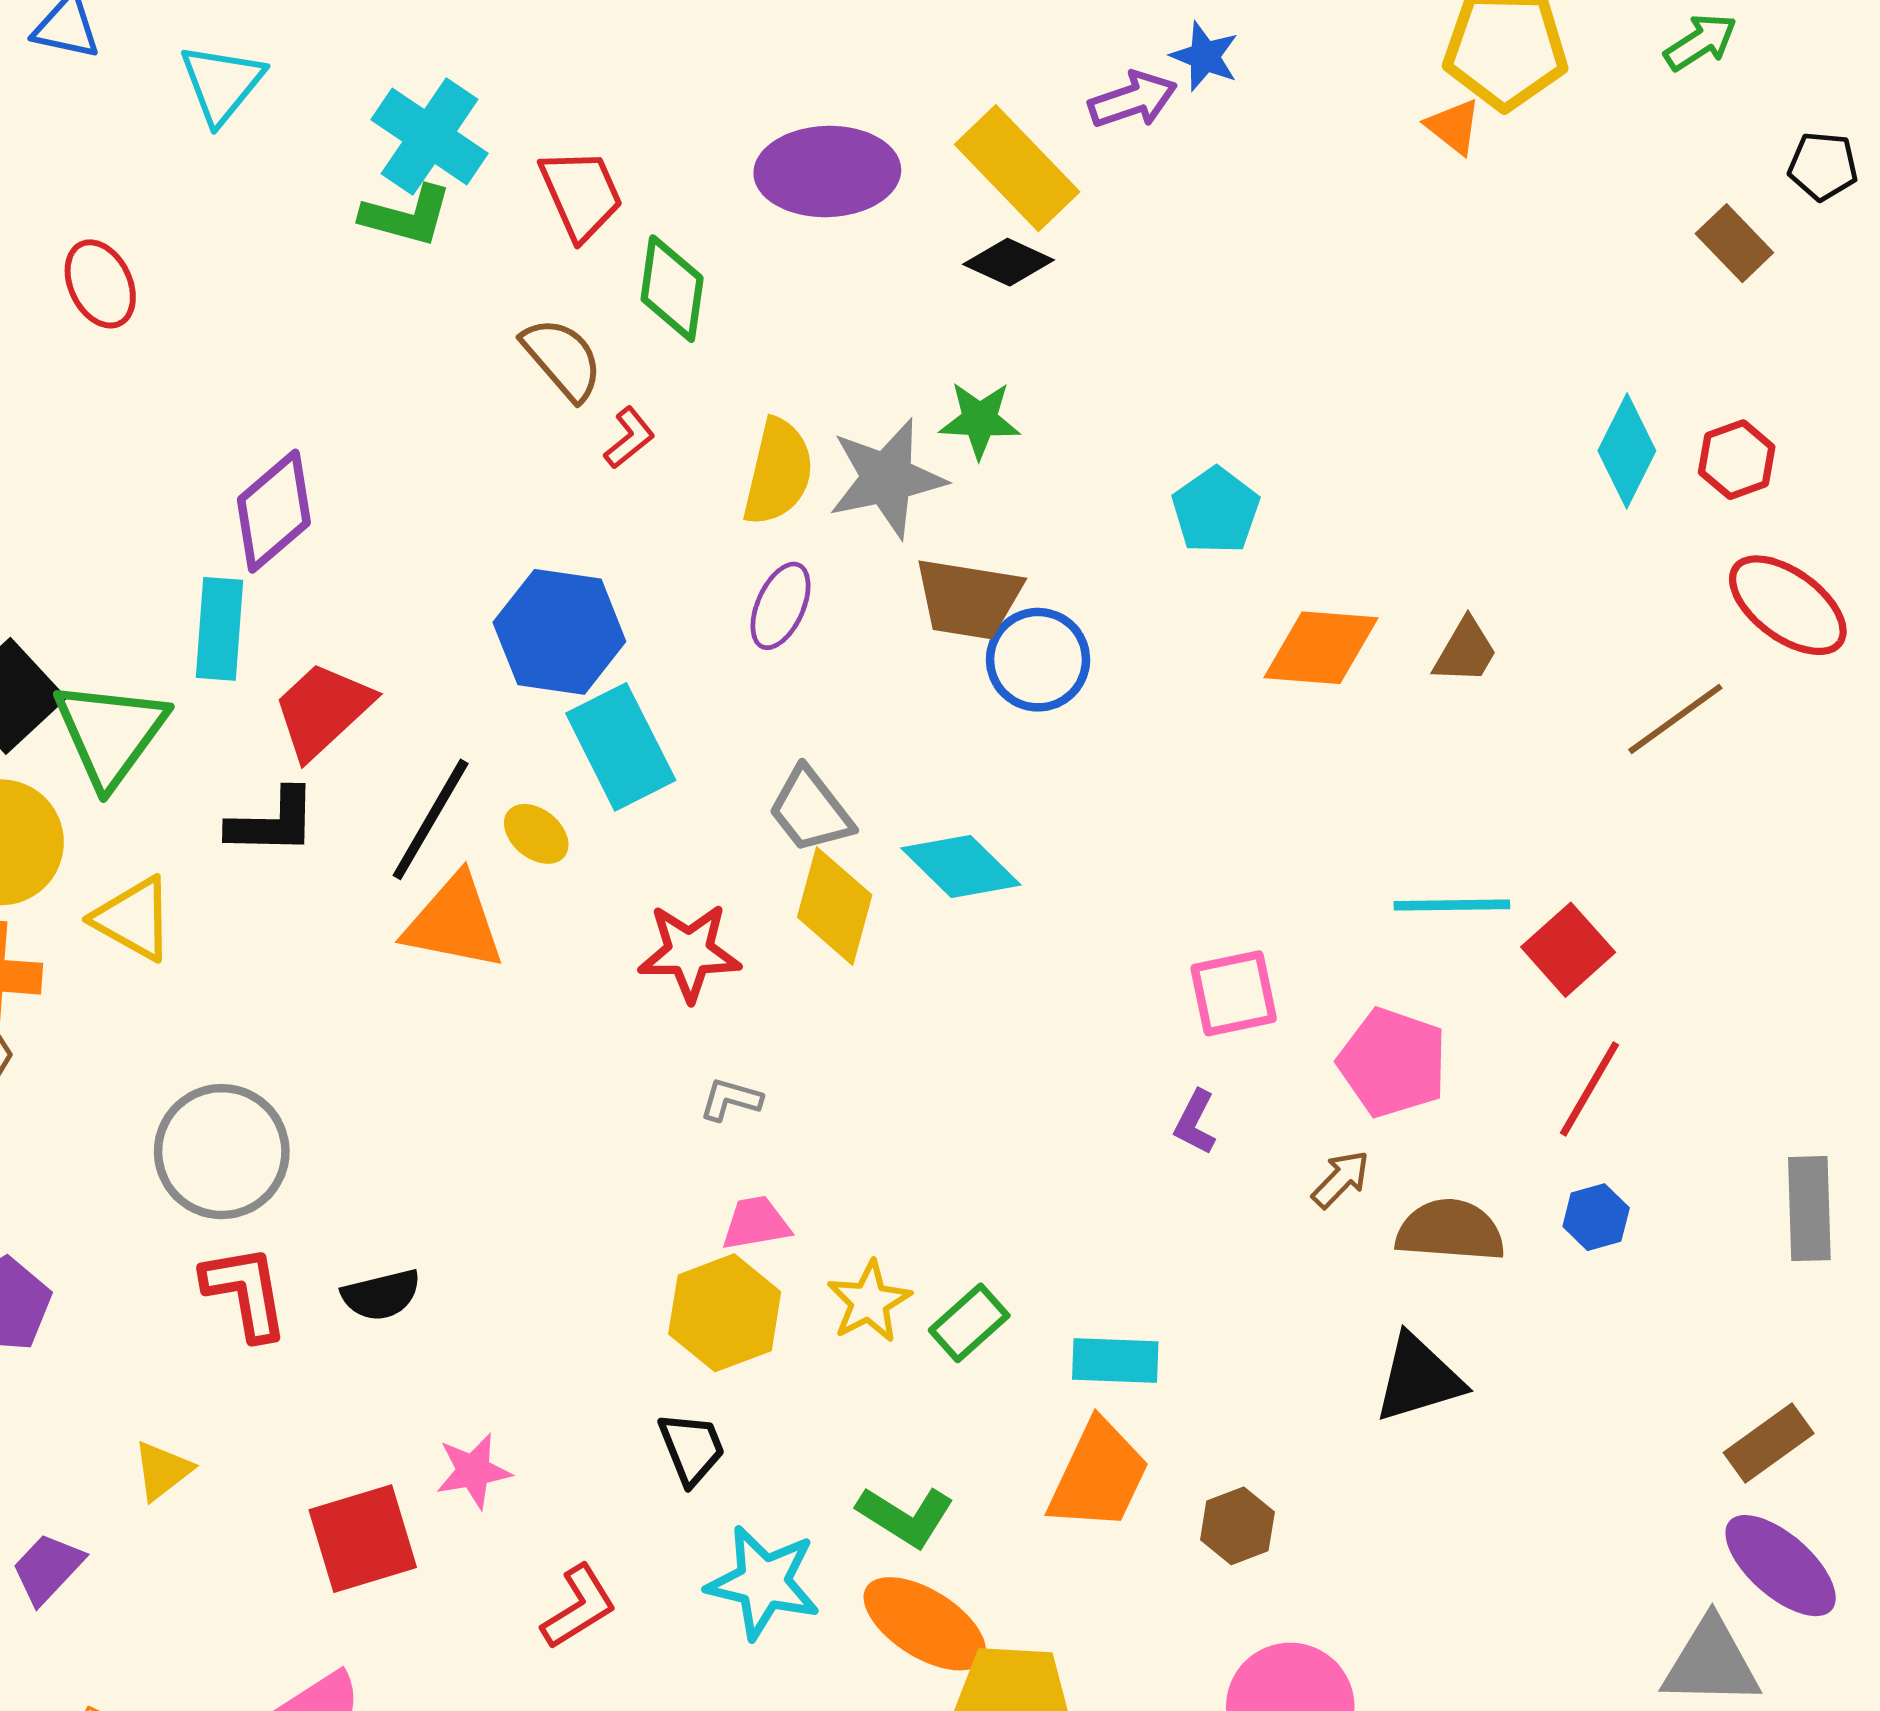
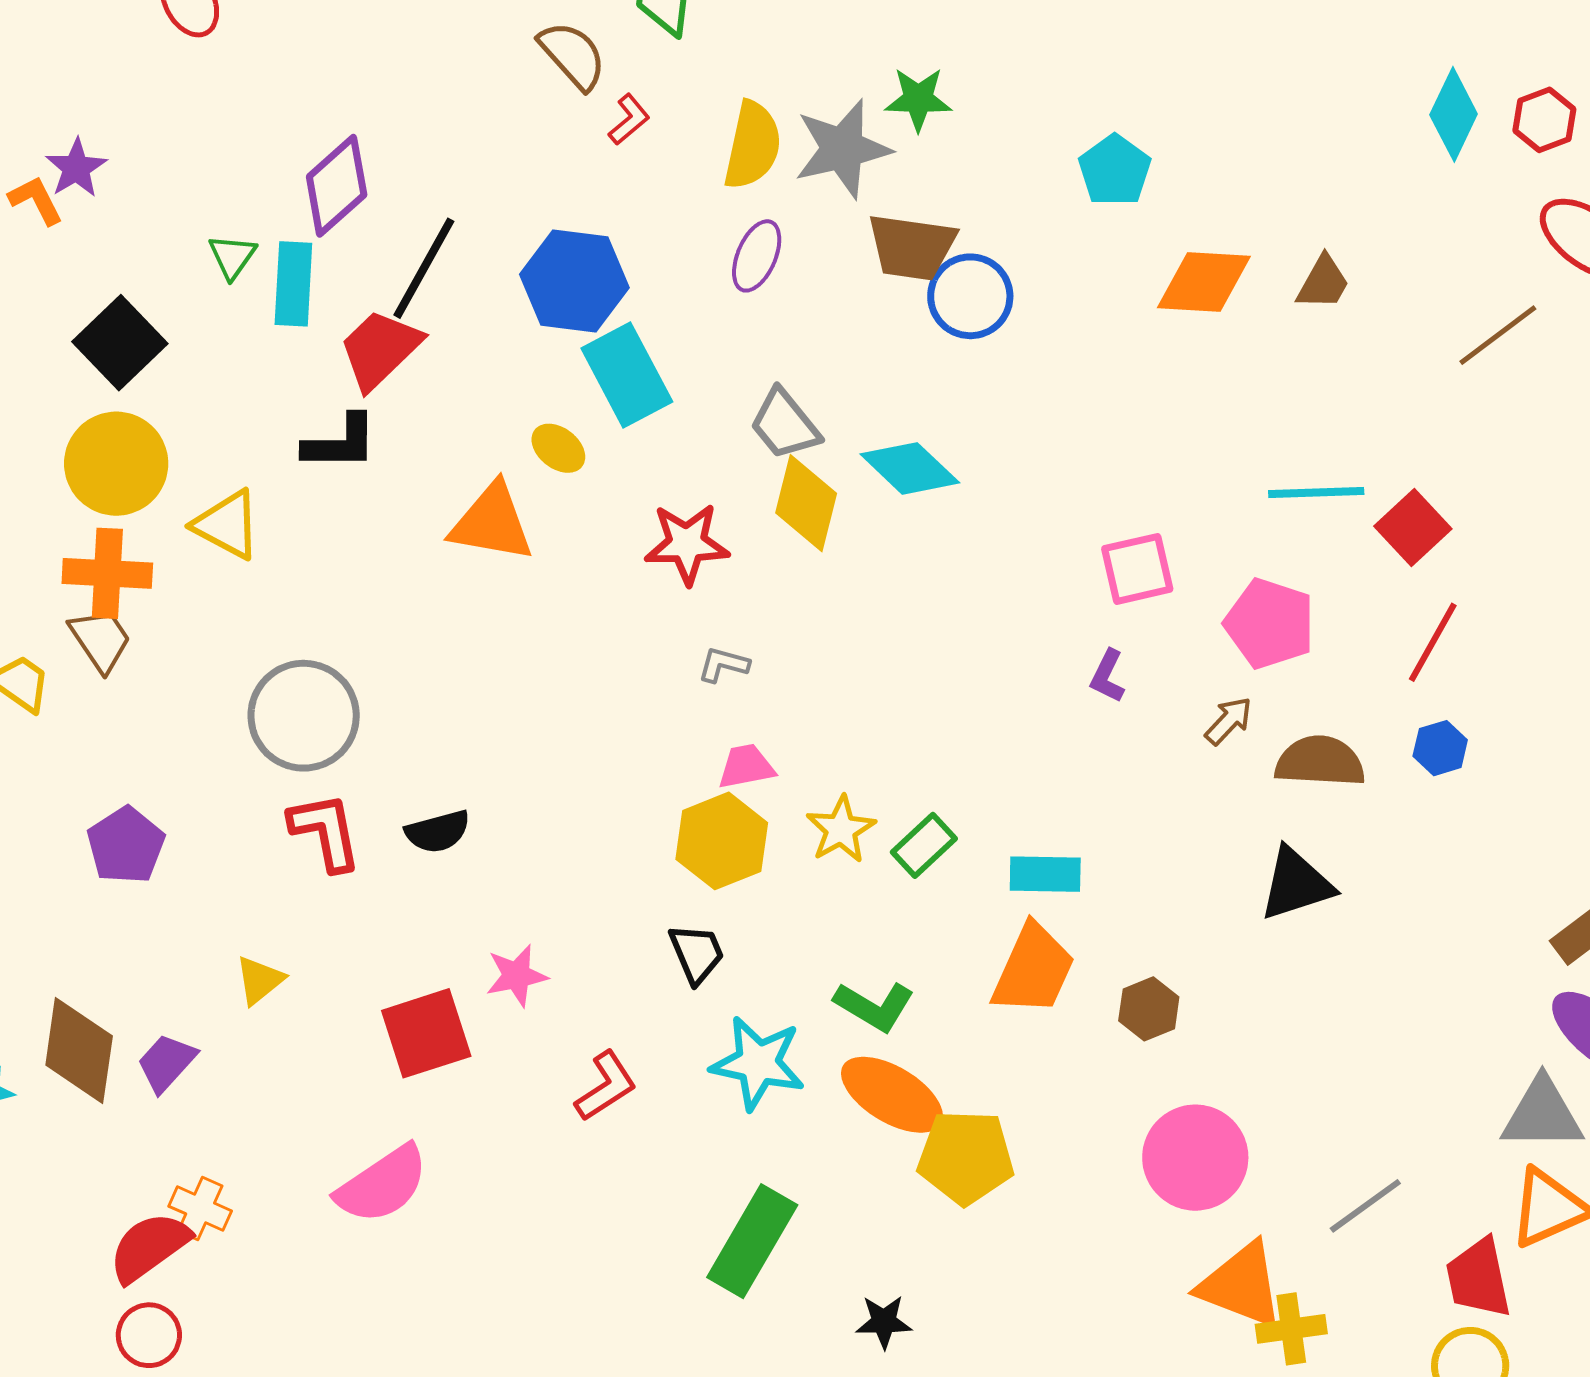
green triangle: (110, 733) -> (232, 256), moved, size x0.5
black line: (431, 819) -> (424, 268), moved

